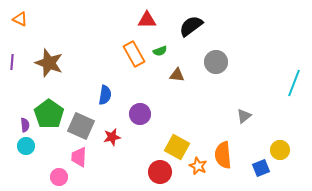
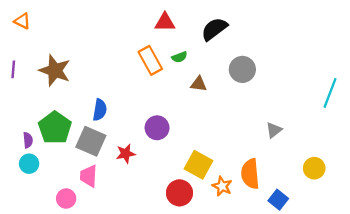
blue semicircle: (105, 95) -> (100, 110), moved
blue square: (261, 168) -> (278, 200), moved, turned -30

